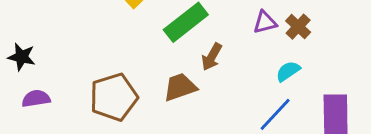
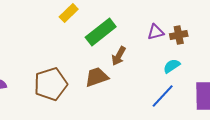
brown cross: (298, 27) -> (179, 35), turned 36

